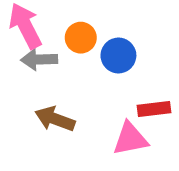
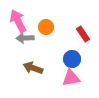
blue circle: (118, 56) -> (72, 59), moved
red rectangle: (154, 109) -> (83, 34), moved, turned 63

